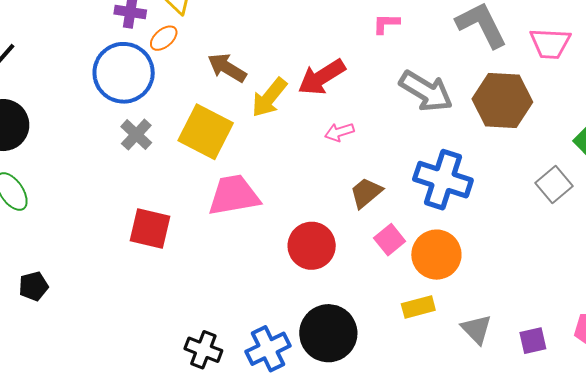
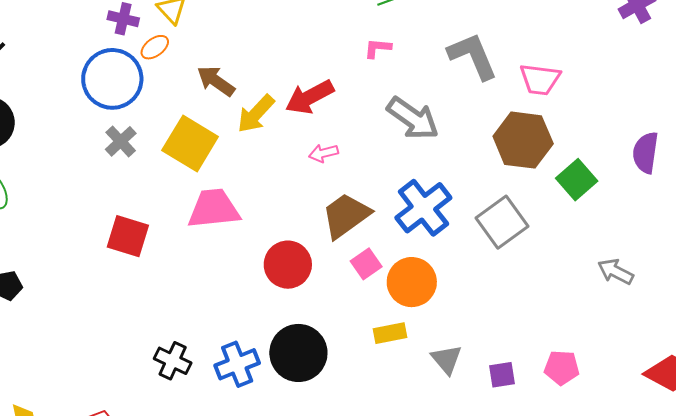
brown hexagon: (502, 100) -> (523, 140), moved
blue cross: (443, 180) -> (423, 208), turned 30
gray square: (554, 185) -> (502, 222), moved, size x1.4
brown trapezoid: (366, 193) -> (346, 215), size x1.5

